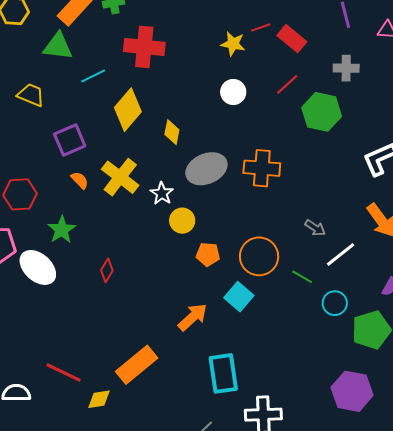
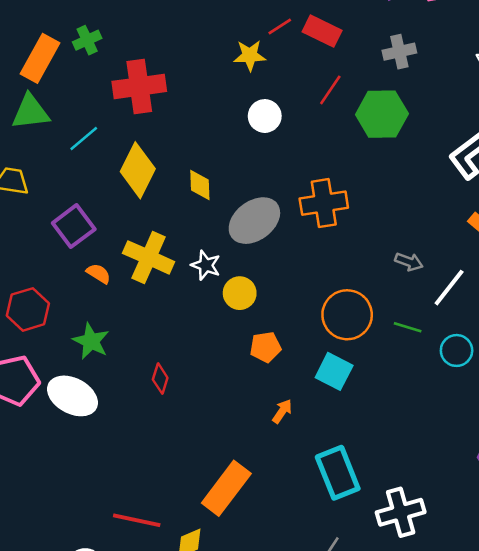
orange pentagon: (208, 254) -> (265, 347), moved
orange arrow: (193, 317) -> (282, 411), size x0.6

